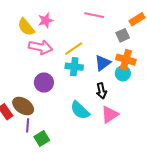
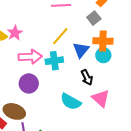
pink star: (46, 20) -> (15, 33), moved
pink arrow: (41, 47) -> (30, 57), moved
yellow line: (74, 49) -> (60, 36), moved
pink triangle: (110, 115) -> (101, 98), turned -30

